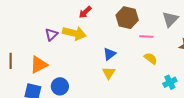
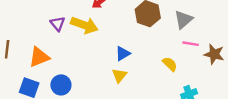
gray triangle: (170, 19) -> (184, 20), moved
purple triangle: (51, 34) -> (58, 24), turned -32
pink line: (146, 36) -> (191, 44), moved

